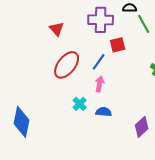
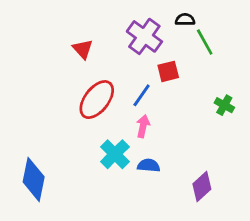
purple cross: (101, 20) -> (144, 36), turned 35
cyan cross: (80, 104) -> (115, 154), size x1.5

